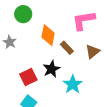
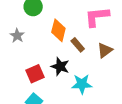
black star: (51, 69) -> (60, 66), turned -30
cyan star: (73, 84) -> (82, 84), turned 30

